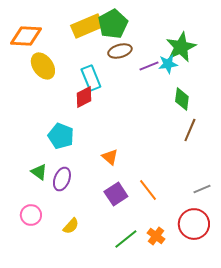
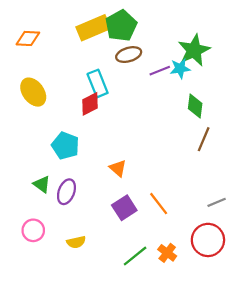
orange diamond: (26, 36) -> (28, 38), size x0.7
yellow ellipse: (43, 66) -> (33, 92), moved
yellow semicircle: (71, 226) -> (76, 242), turned 36

